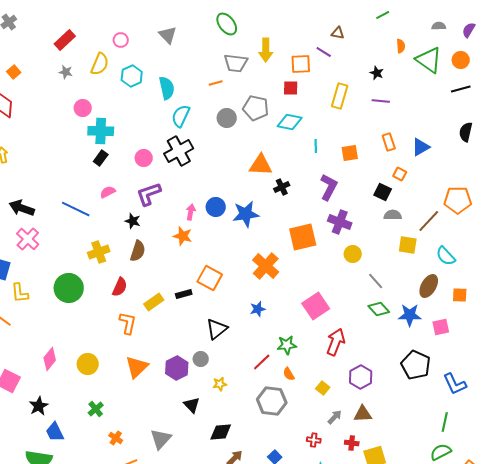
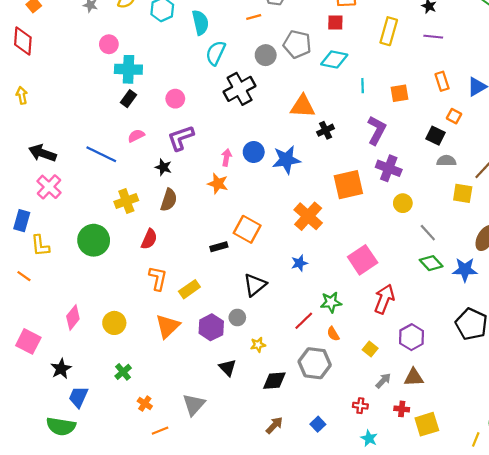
black cross: (179, 151) -> (240, 89), moved
yellow rectangle: (154, 302) -> (189, 289), moved
blue trapezoid: (55, 432) -> (78, 397), turned 50
black diamond: (221, 432) -> (274, 381), moved

